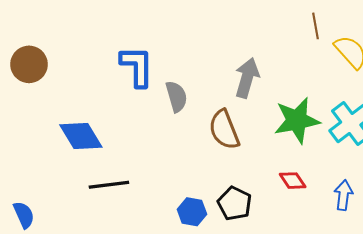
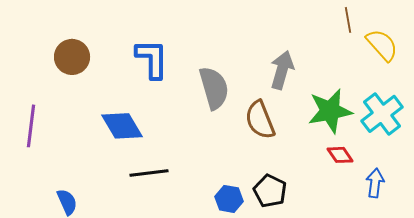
blue L-shape: (137, 66) -> (152, 59), moved
gray semicircle: (176, 97) -> (214, 88), size x1.4
red diamond: (293, 181) -> (340, 155), moved

